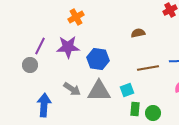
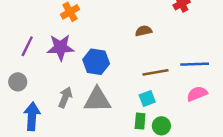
gray circle: (30, 65) -> (18, 82), moved
gray arrow: (72, 89) -> (65, 97), turned -102
cyan square: (127, 90) -> (147, 99), moved

